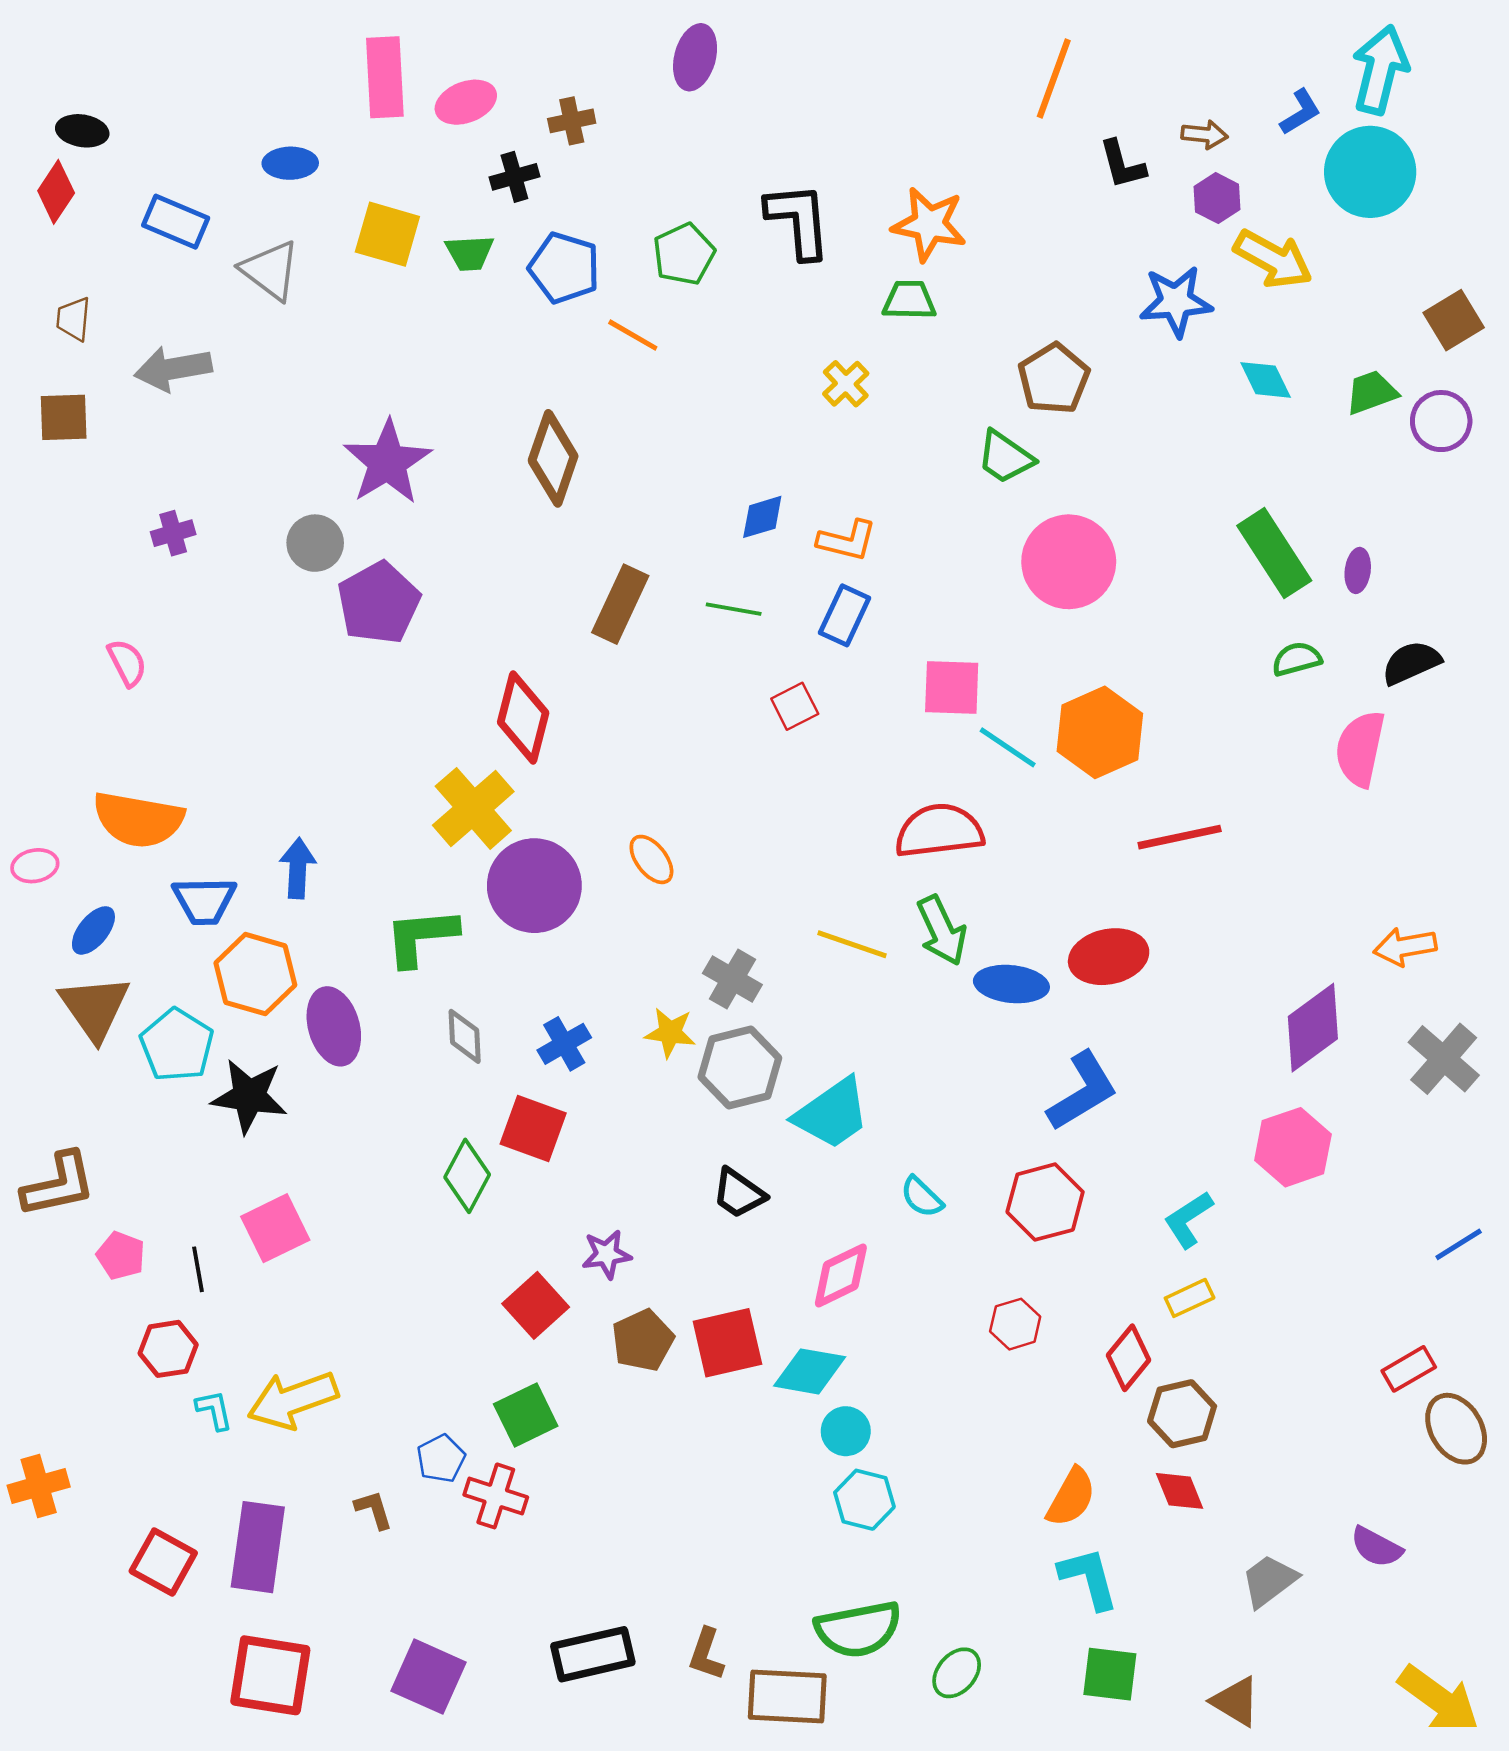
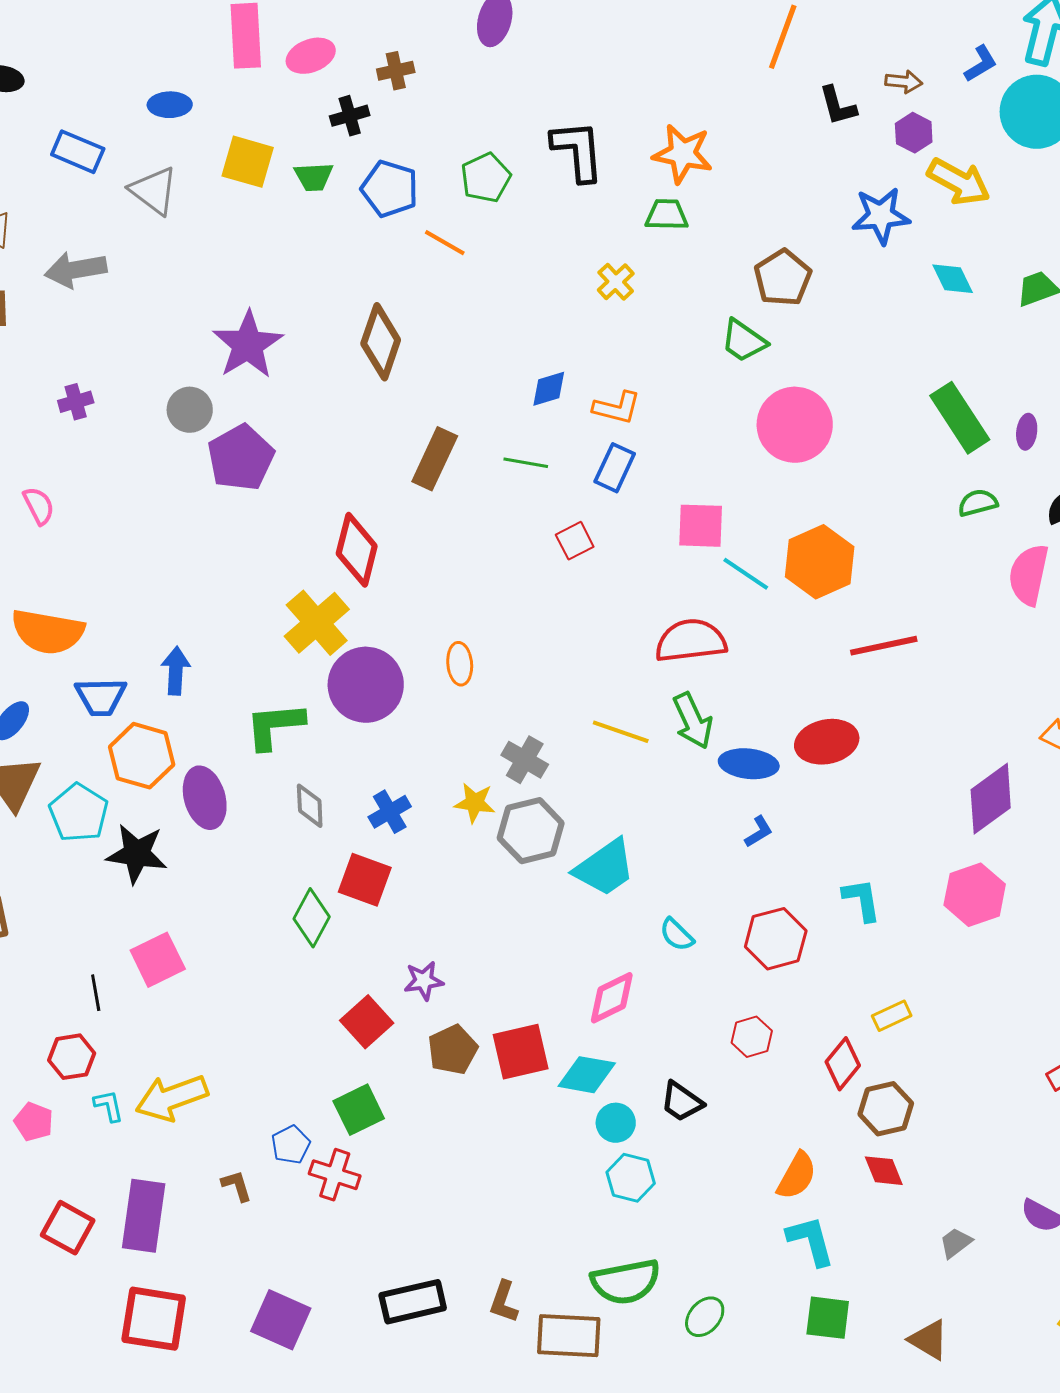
orange ellipse: (651, 859) -> (460, 664), turned 33
blue L-shape: (1082, 1091) -> (759, 832), moved, size x0.5
black trapezoid: (739, 1193) -> (682, 1102), moved
cyan L-shape: (1188, 1219) -> (862, 900), moved, turned 114
pink pentagon: (121, 1256) -> (34, 1122), moved
gray trapezoid: (1269, 1581) -> (956, 1243), size x0.7

